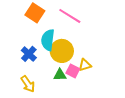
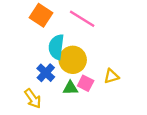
blue cross: (29, 54) -> (46, 73), moved
yellow triangle: (85, 65) -> (111, 76), moved

